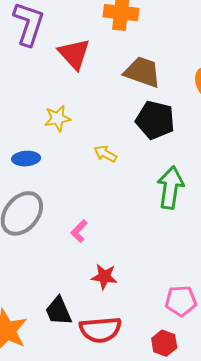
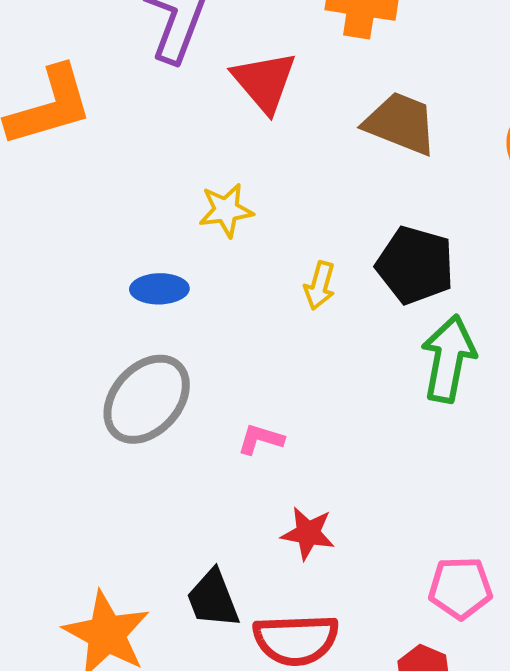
black pentagon: (155, 120) -> (415, 265), moved
yellow arrow: (105, 154) -> (320, 286), turned -105
pink L-shape: (79, 231) -> (261, 439), turned 60

